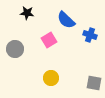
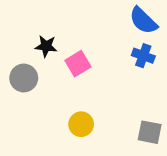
black star: (27, 13) -> (46, 46), moved
blue semicircle: (66, 20) -> (143, 21), moved

